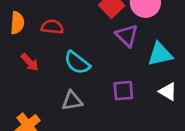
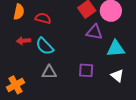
purple triangle: (127, 36) -> (94, 32), turned -42
red arrow: (30, 62) -> (24, 41), turned 120
cyan semicircle: (77, 63) -> (45, 46), moved

